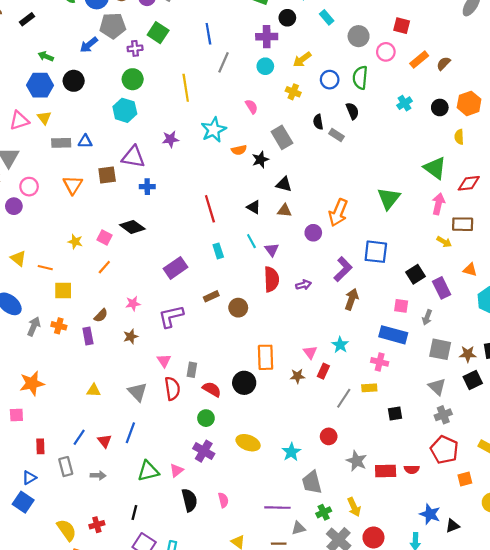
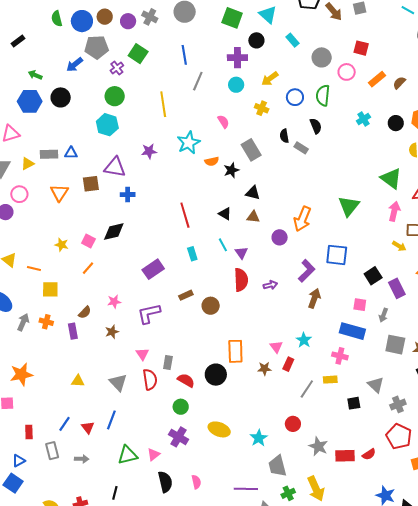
purple cross: (135, 48) -> (117, 68), turned -32
yellow triangle: (44, 118) -> (28, 164), moved, turned 40
black diamond: (132, 227) -> (114, 231), turned -50
gray triangle: (437, 387) -> (376, 385), moved
red semicircle: (412, 469) -> (369, 454), turned -32
yellow arrow: (354, 507) -> (316, 489), size x1.4

